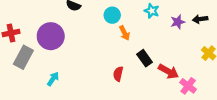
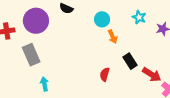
purple circle: (51, 36) -> (36, 21), moved
gray rectangle: (23, 57) -> (31, 55), moved, turned -55
cyan arrow: (53, 79) -> (44, 84), moved, turned -48

